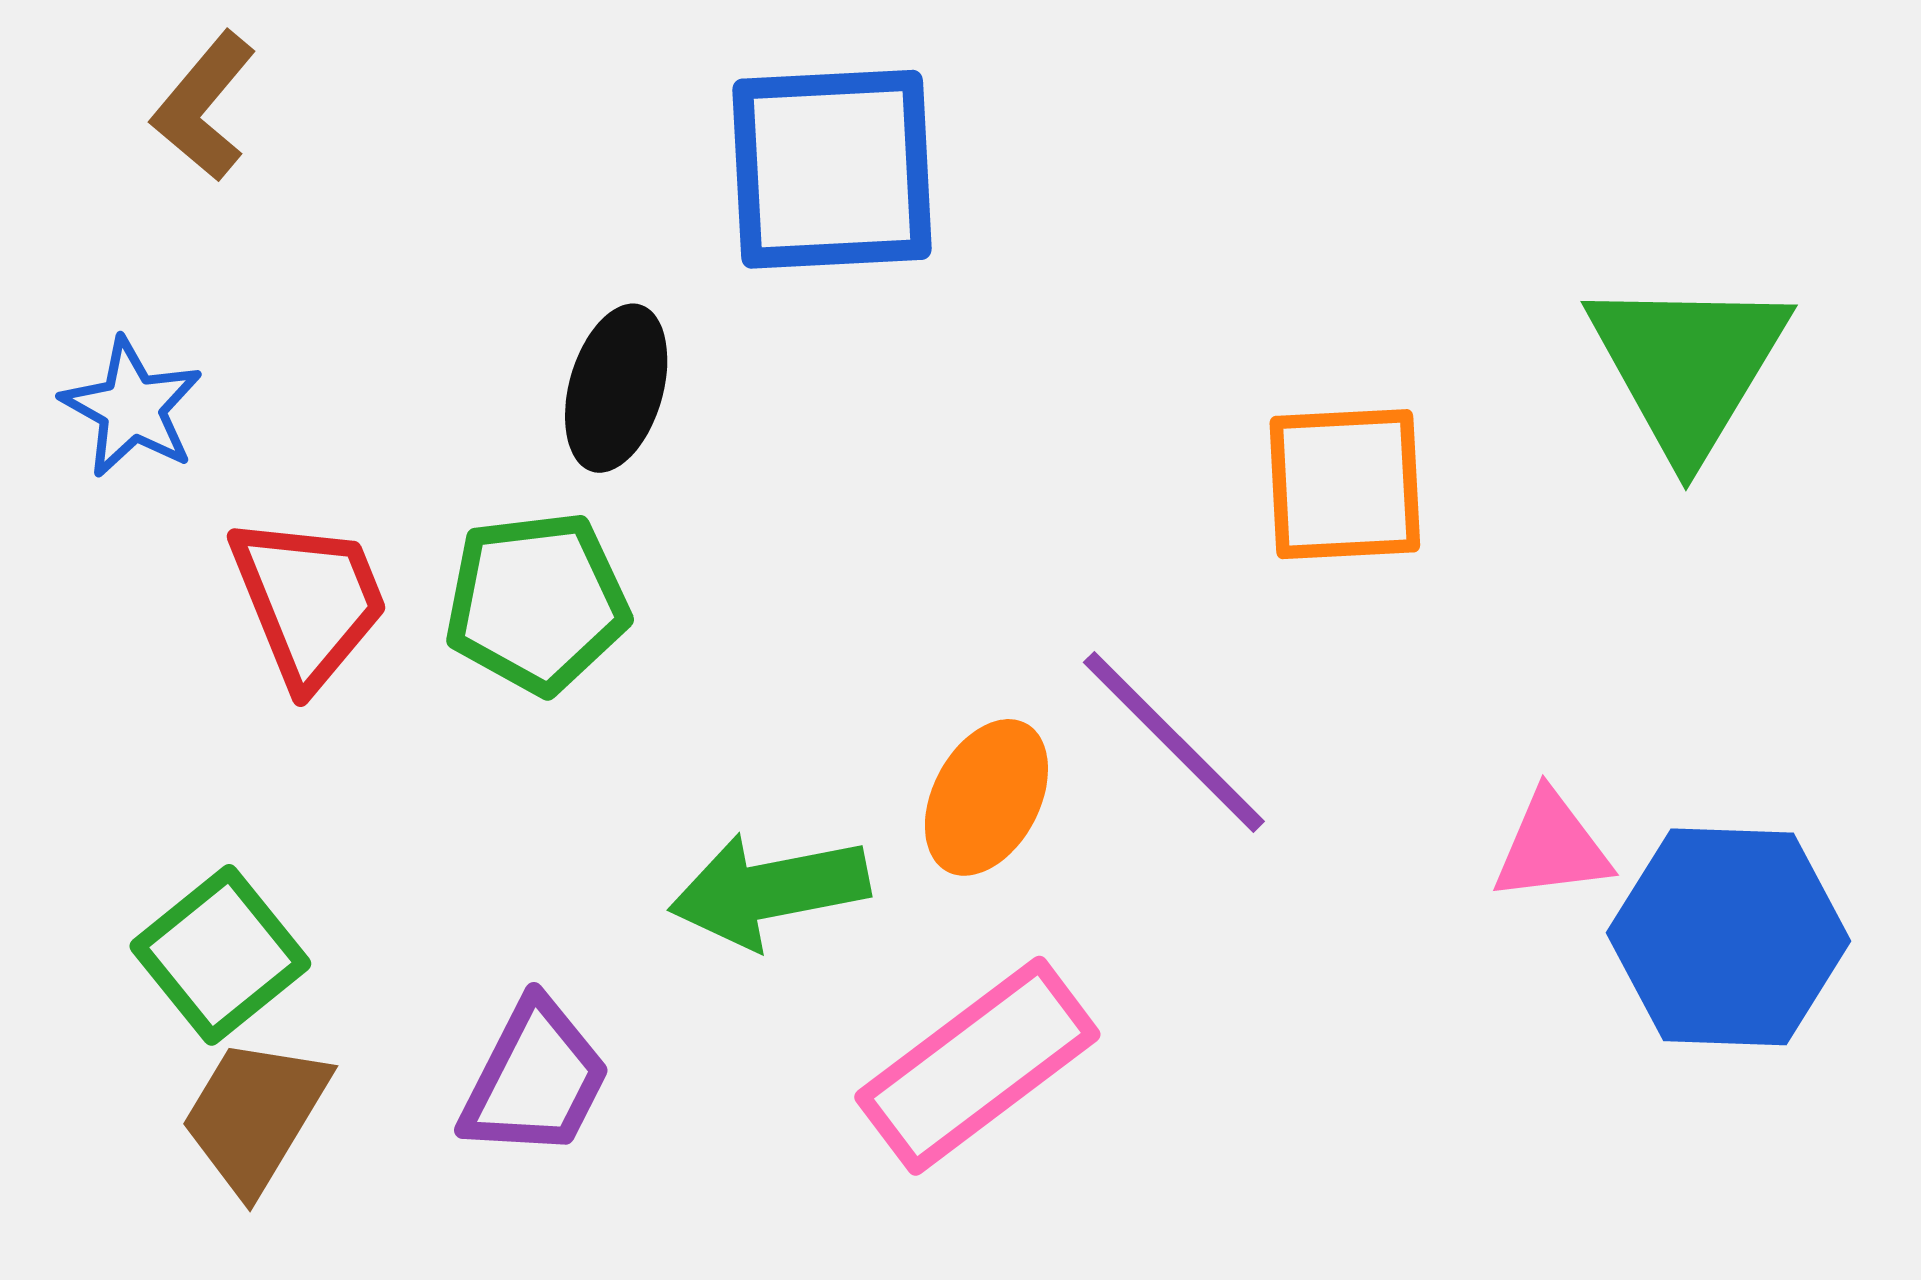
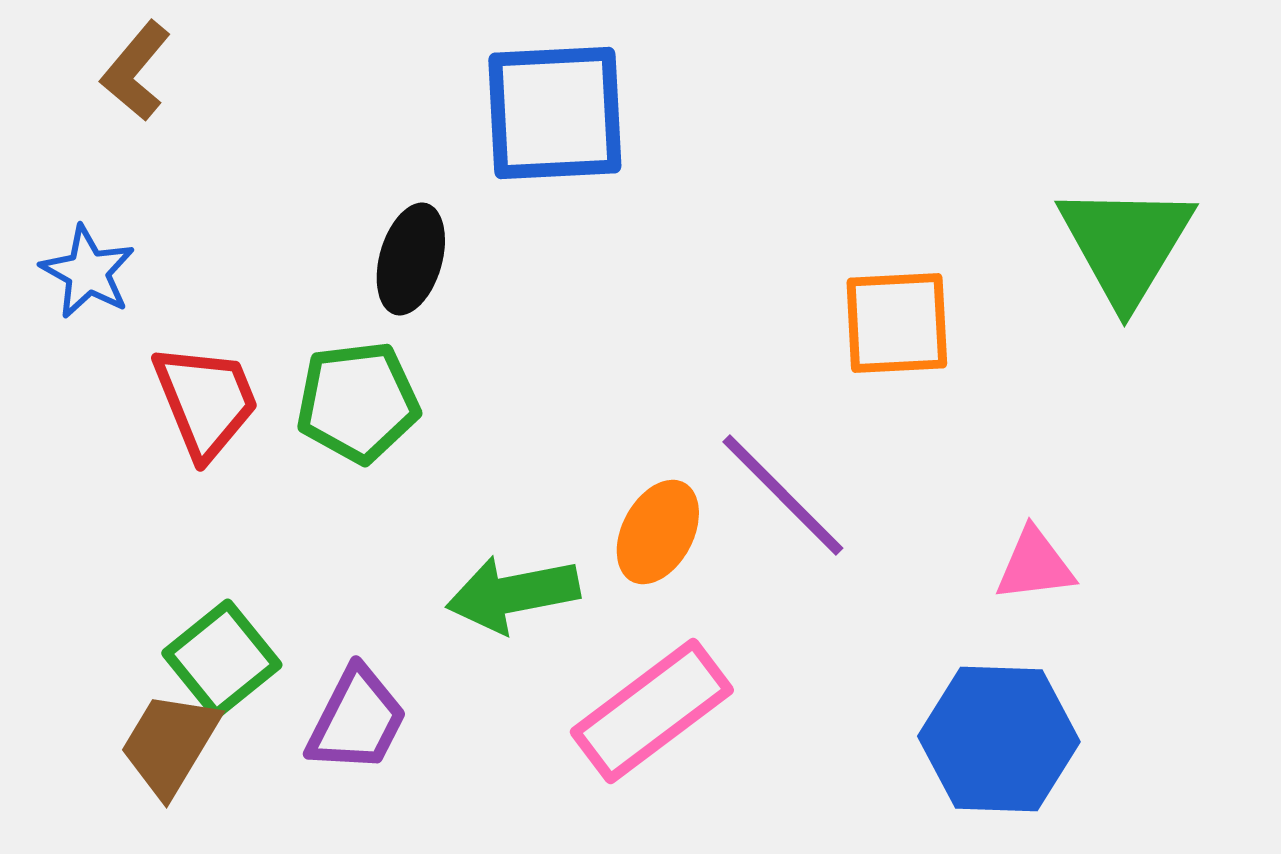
blue hexagon: (1729, 937) -> (999, 739), moved
green square: (220, 955) -> (222, 659), moved

